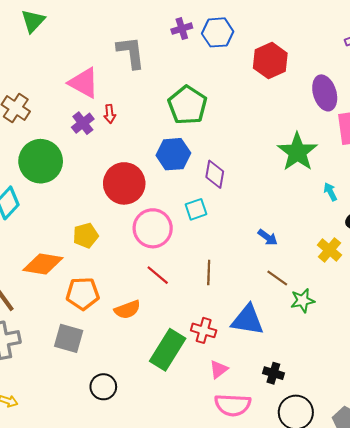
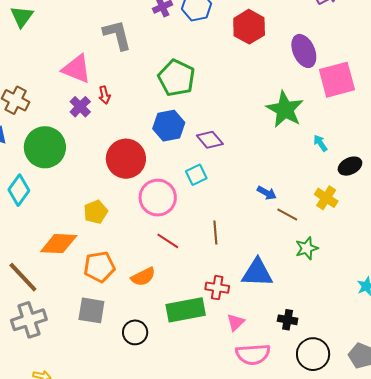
purple diamond: (215, 174) -> (210, 140), turned -44
brown line: (277, 278) -> (287, 215), moved
green rectangle: (168, 350) -> (186, 310), turned 54
black circle: (103, 387) -> (135, 332), moved

